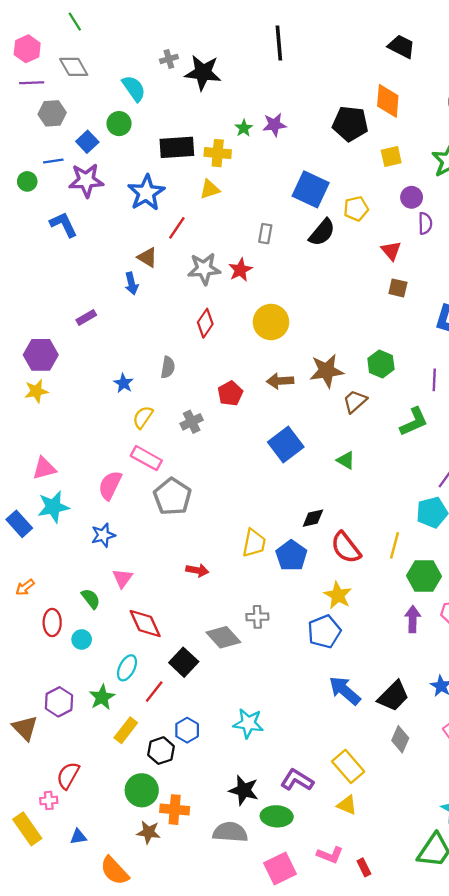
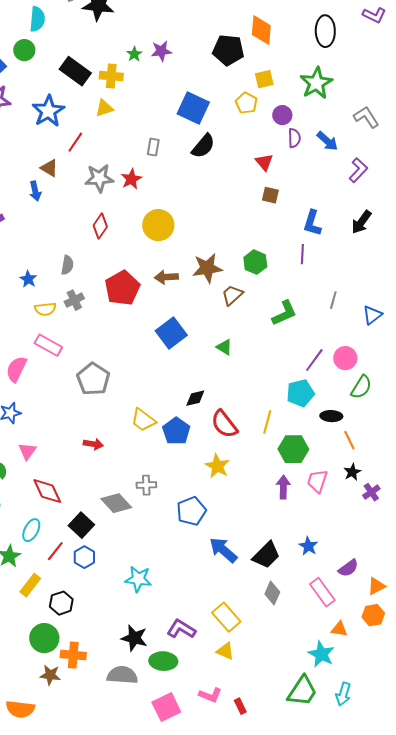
cyan semicircle: (134, 88) -> (37, 19), turned 40
black rectangle: (177, 147) -> (75, 71), turned 40
yellow pentagon: (356, 209) -> (246, 103), moved, turned -30
purple line: (434, 380) -> (302, 254), moved
red pentagon: (230, 393) -> (122, 288), size x1.6
yellow semicircle: (143, 417) -> (45, 309), turned -130
gray cross: (192, 422) -> (74, 300), moved
gray pentagon: (172, 497) -> (93, 379), moved
yellow trapezoid: (254, 543) -> (143, 420), turned 116
blue pentagon: (324, 632) -> (191, 511), moved
blue hexagon: (187, 730) -> (84, 557), moved
orange semicircle: (115, 871) -> (20, 709), turned -40

